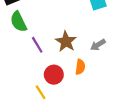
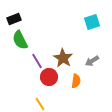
red circle: (54, 75) -> (49, 77), moved

